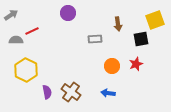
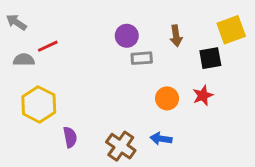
purple circle: (68, 13) -> (127, 36), moved
gray arrow: (11, 15) -> (16, 22), turned -112
brown cross: (71, 92) -> (121, 146), moved

